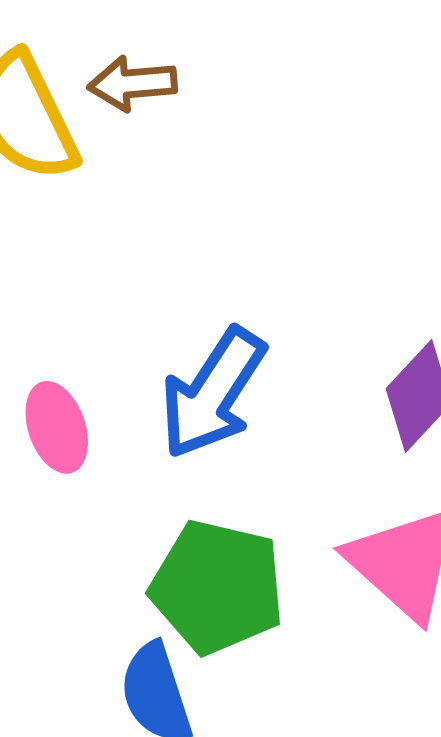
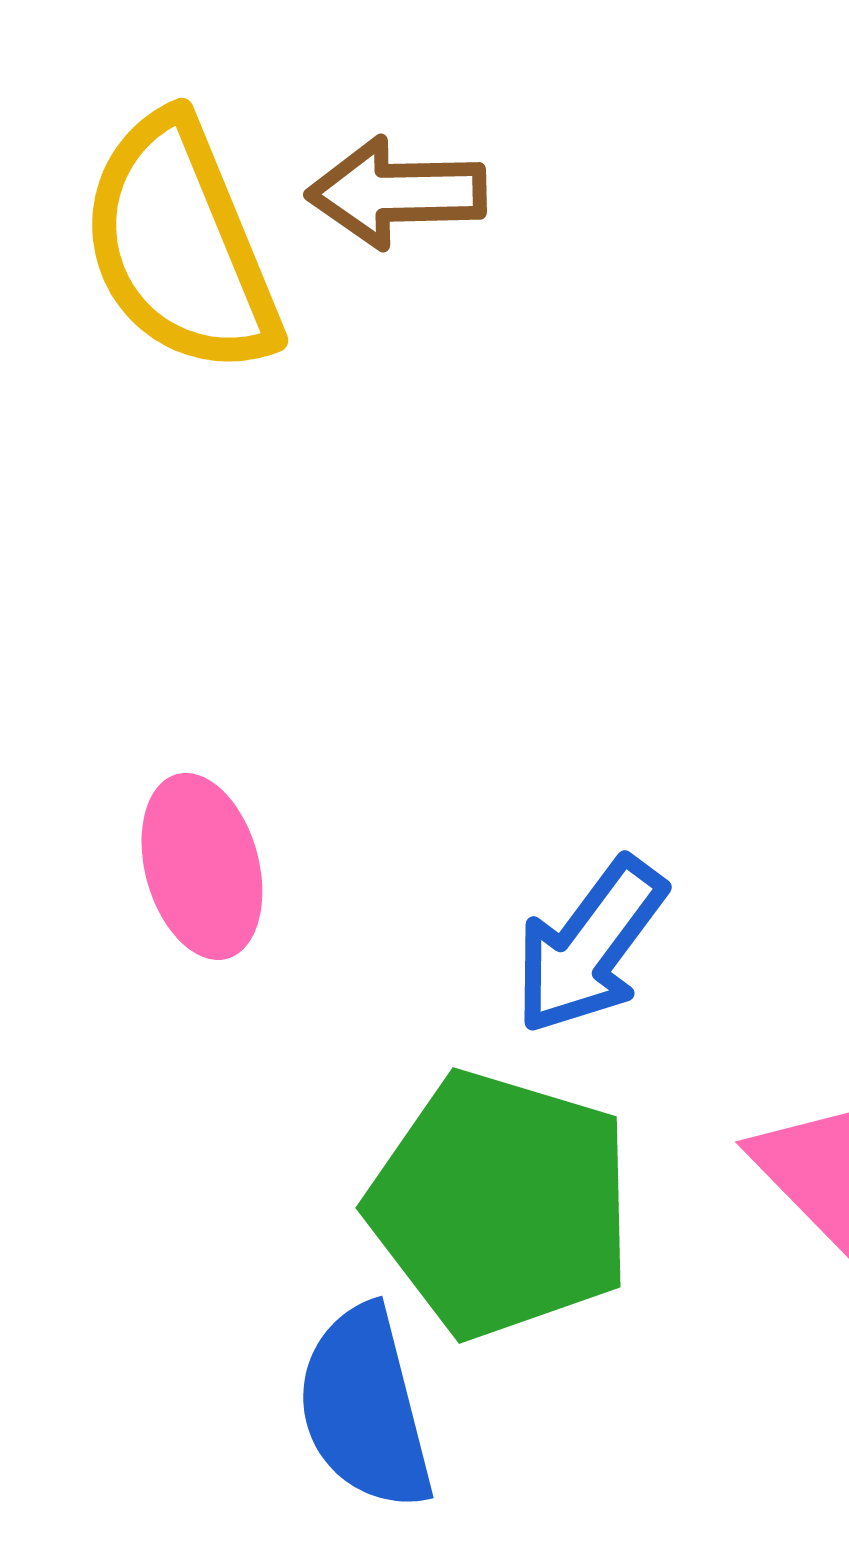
blue arrow: (213, 393) -> (590, 946), moved, size x0.7

